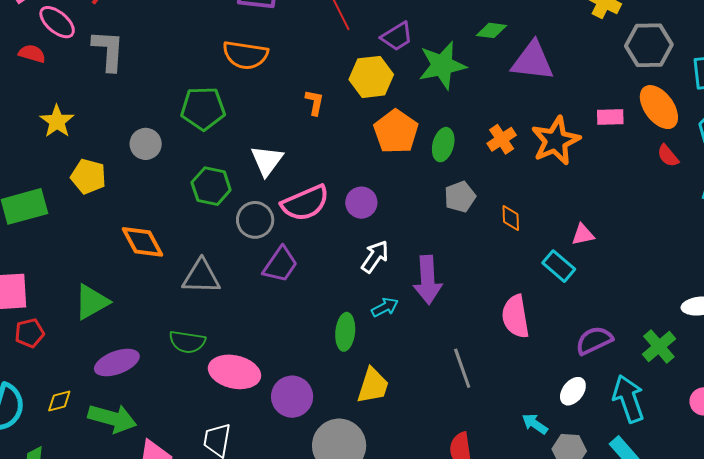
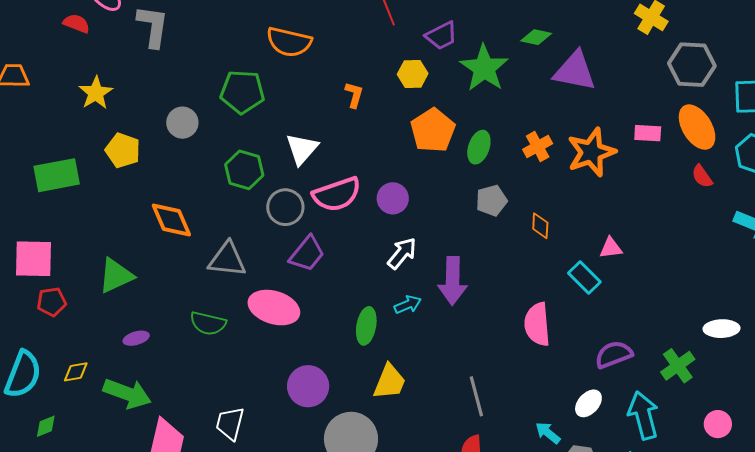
green star: (442, 65) -> (484, 68), turned -30
yellow hexagon: (371, 77) -> (413, 74), size x0.7
purple ellipse: (117, 363) -> (136, 338), size x0.6
gray line: (462, 368) -> (476, 396), moved
pink ellipse: (234, 372) -> (274, 308), moved

